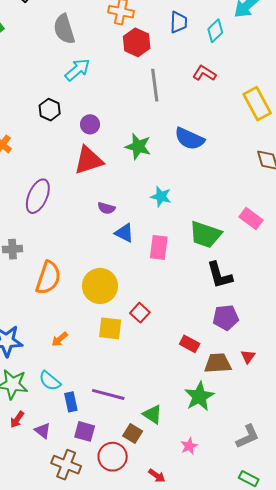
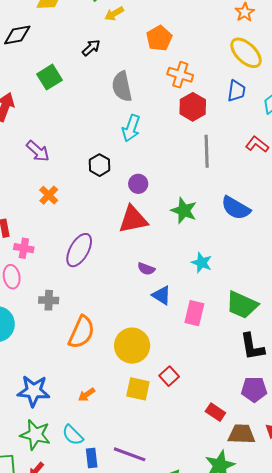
cyan arrow: (77, 70) -> (131, 128), turned 144

